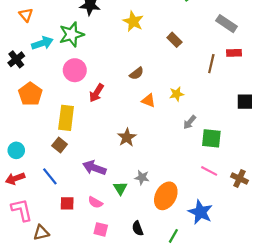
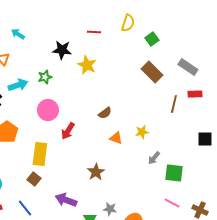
yellow star: (133, 21) -> (87, 65), moved
green star: (72, 34) -> (45, 77), size x0.6
brown rectangle: (174, 40) -> (152, 72), moved, size x1.5

